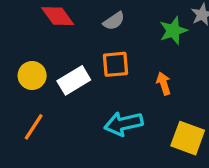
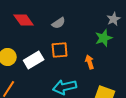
green star: (173, 31) -> (104, 38), moved

